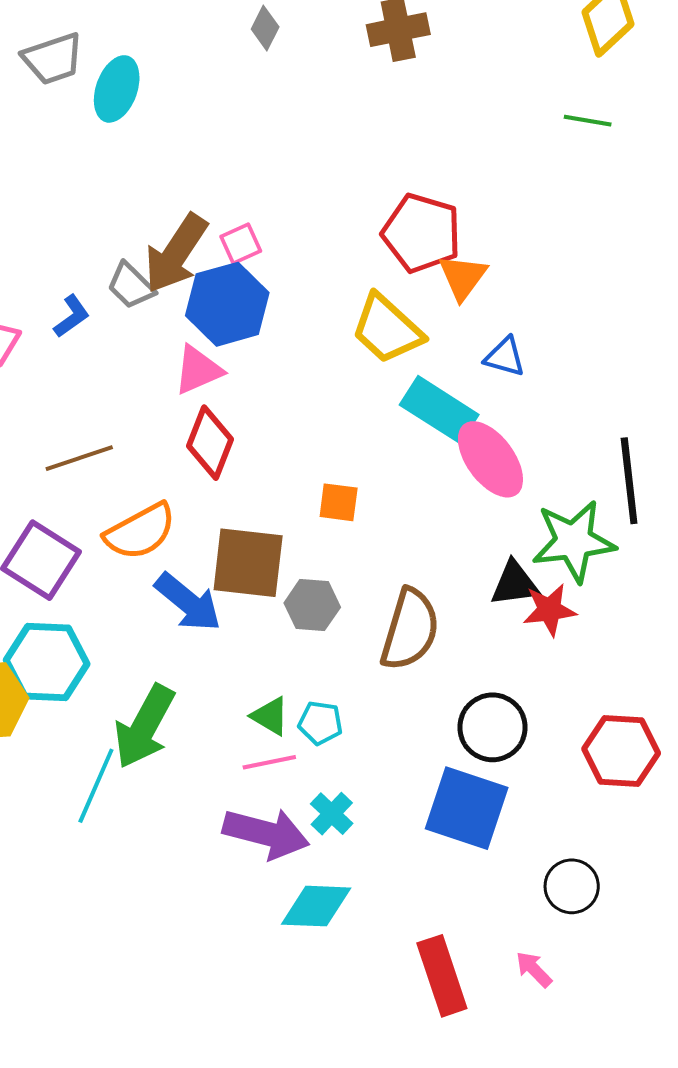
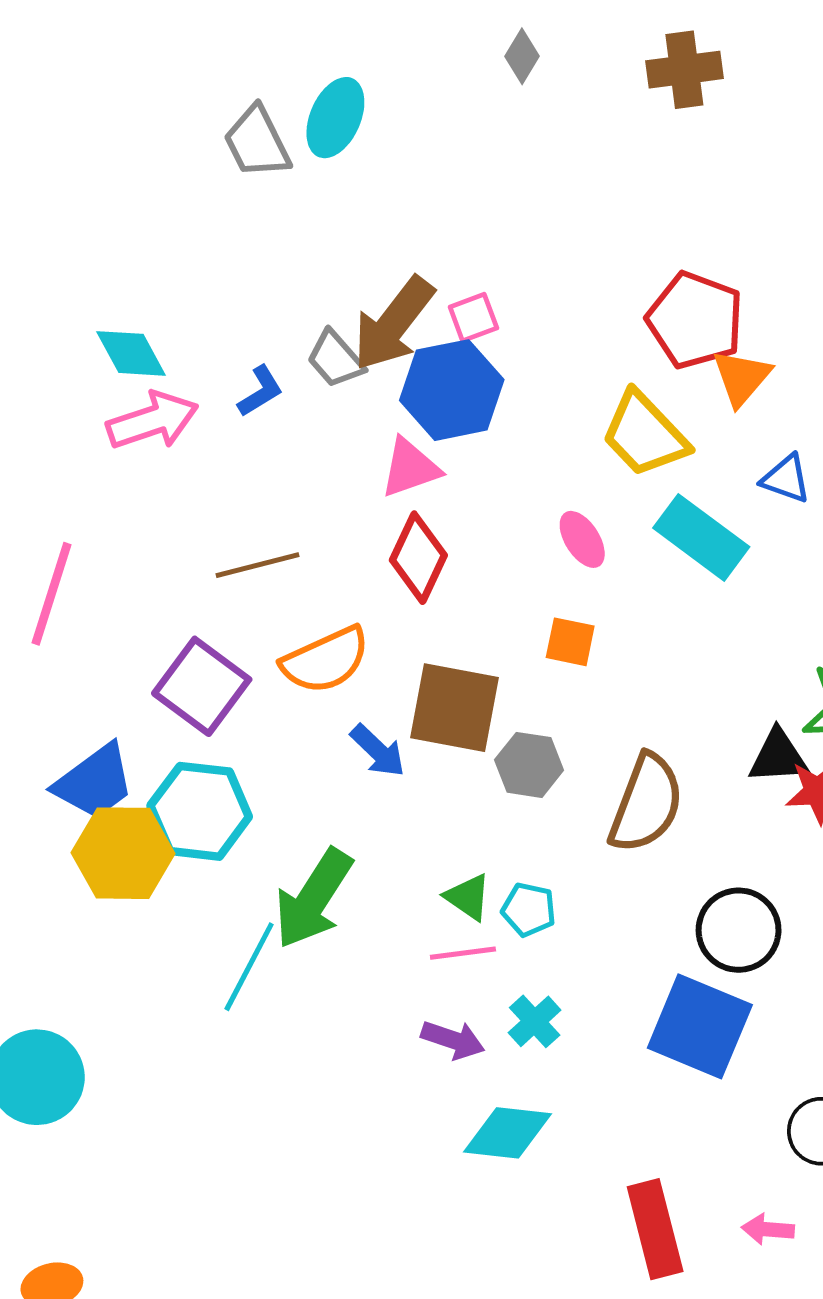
gray trapezoid: (53, 59) -> (257, 142), moved, turned 78
pink ellipse: (490, 459) -> (582, 539), moved, size x0.6
blue arrow: (188, 602) -> (378, 751), size x0.7
purple arrow: (266, 833) -> (453, 1040), size x0.6
pink arrow: (534, 969) -> (768, 1229), turned -45

